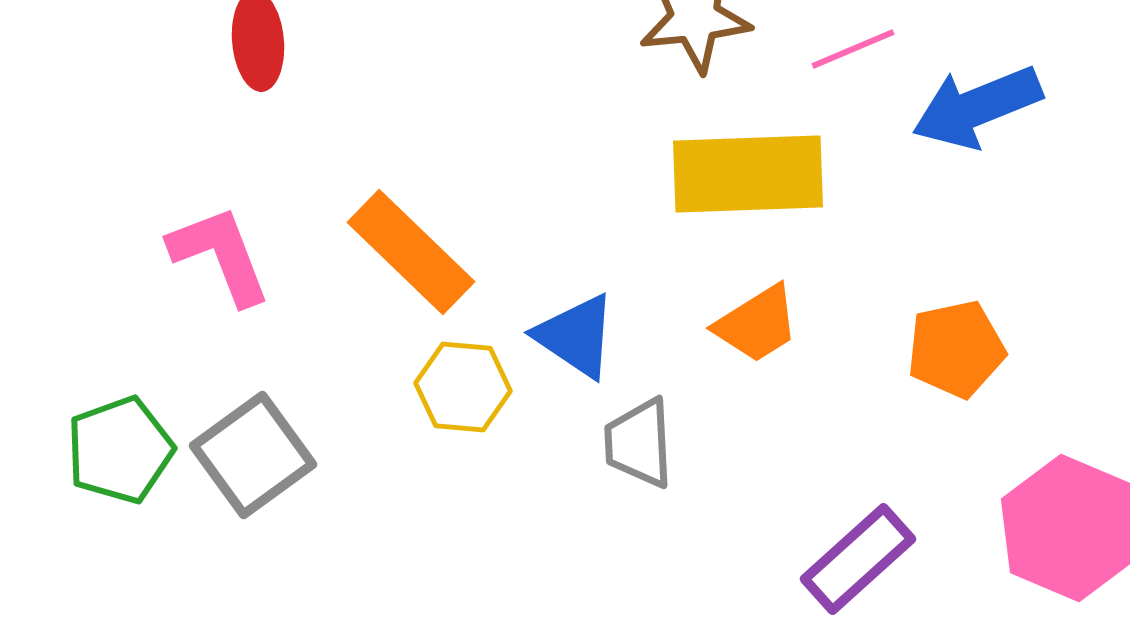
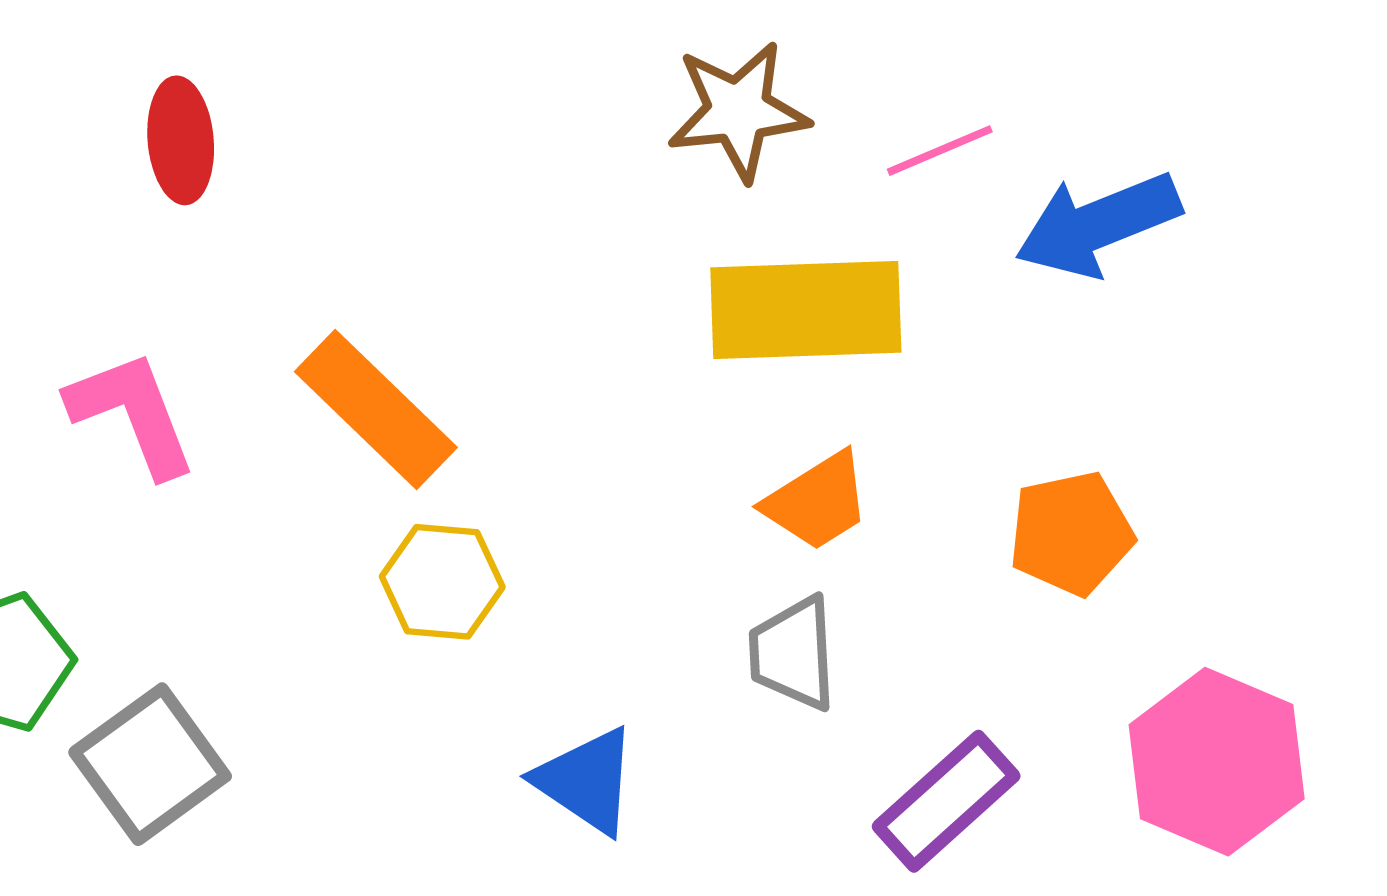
blue triangle: (576, 336) -> (586, 781), moved
gray trapezoid: (639, 443) -> (793, 653), moved
gray square: (253, 455) -> (150, 764), moved

